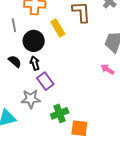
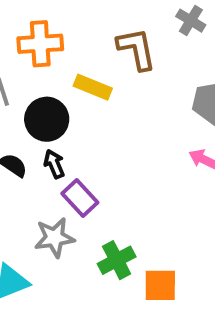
yellow rectangle: (58, 28) -> (93, 87), turned -30

